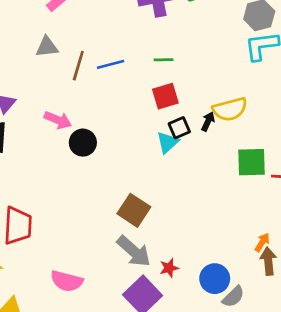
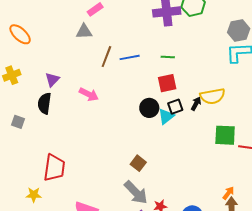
gray triangle: (47, 47) -> (84, 32), moved
black circle: (83, 143) -> (149, 108), moved
brown square: (134, 210) -> (138, 163), size x0.7

